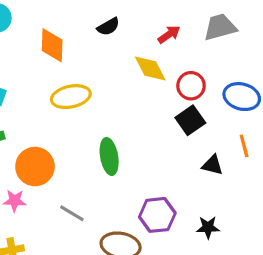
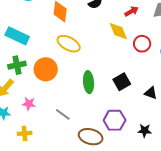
yellow ellipse: (71, 97) -> (69, 44), turned 35
black square: (190, 120) -> (122, 82), moved
orange circle: (35, 167) -> (46, 69), moved

